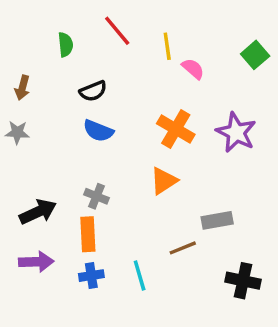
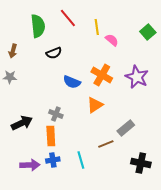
green semicircle: (65, 45) -> (38, 26), size x1.6
blue semicircle: (98, 131) -> (72, 82), moved
gray rectangle: (217, 220) -> (126, 128), turned -30
purple arrow: (36, 262) -> (30, 165), moved

